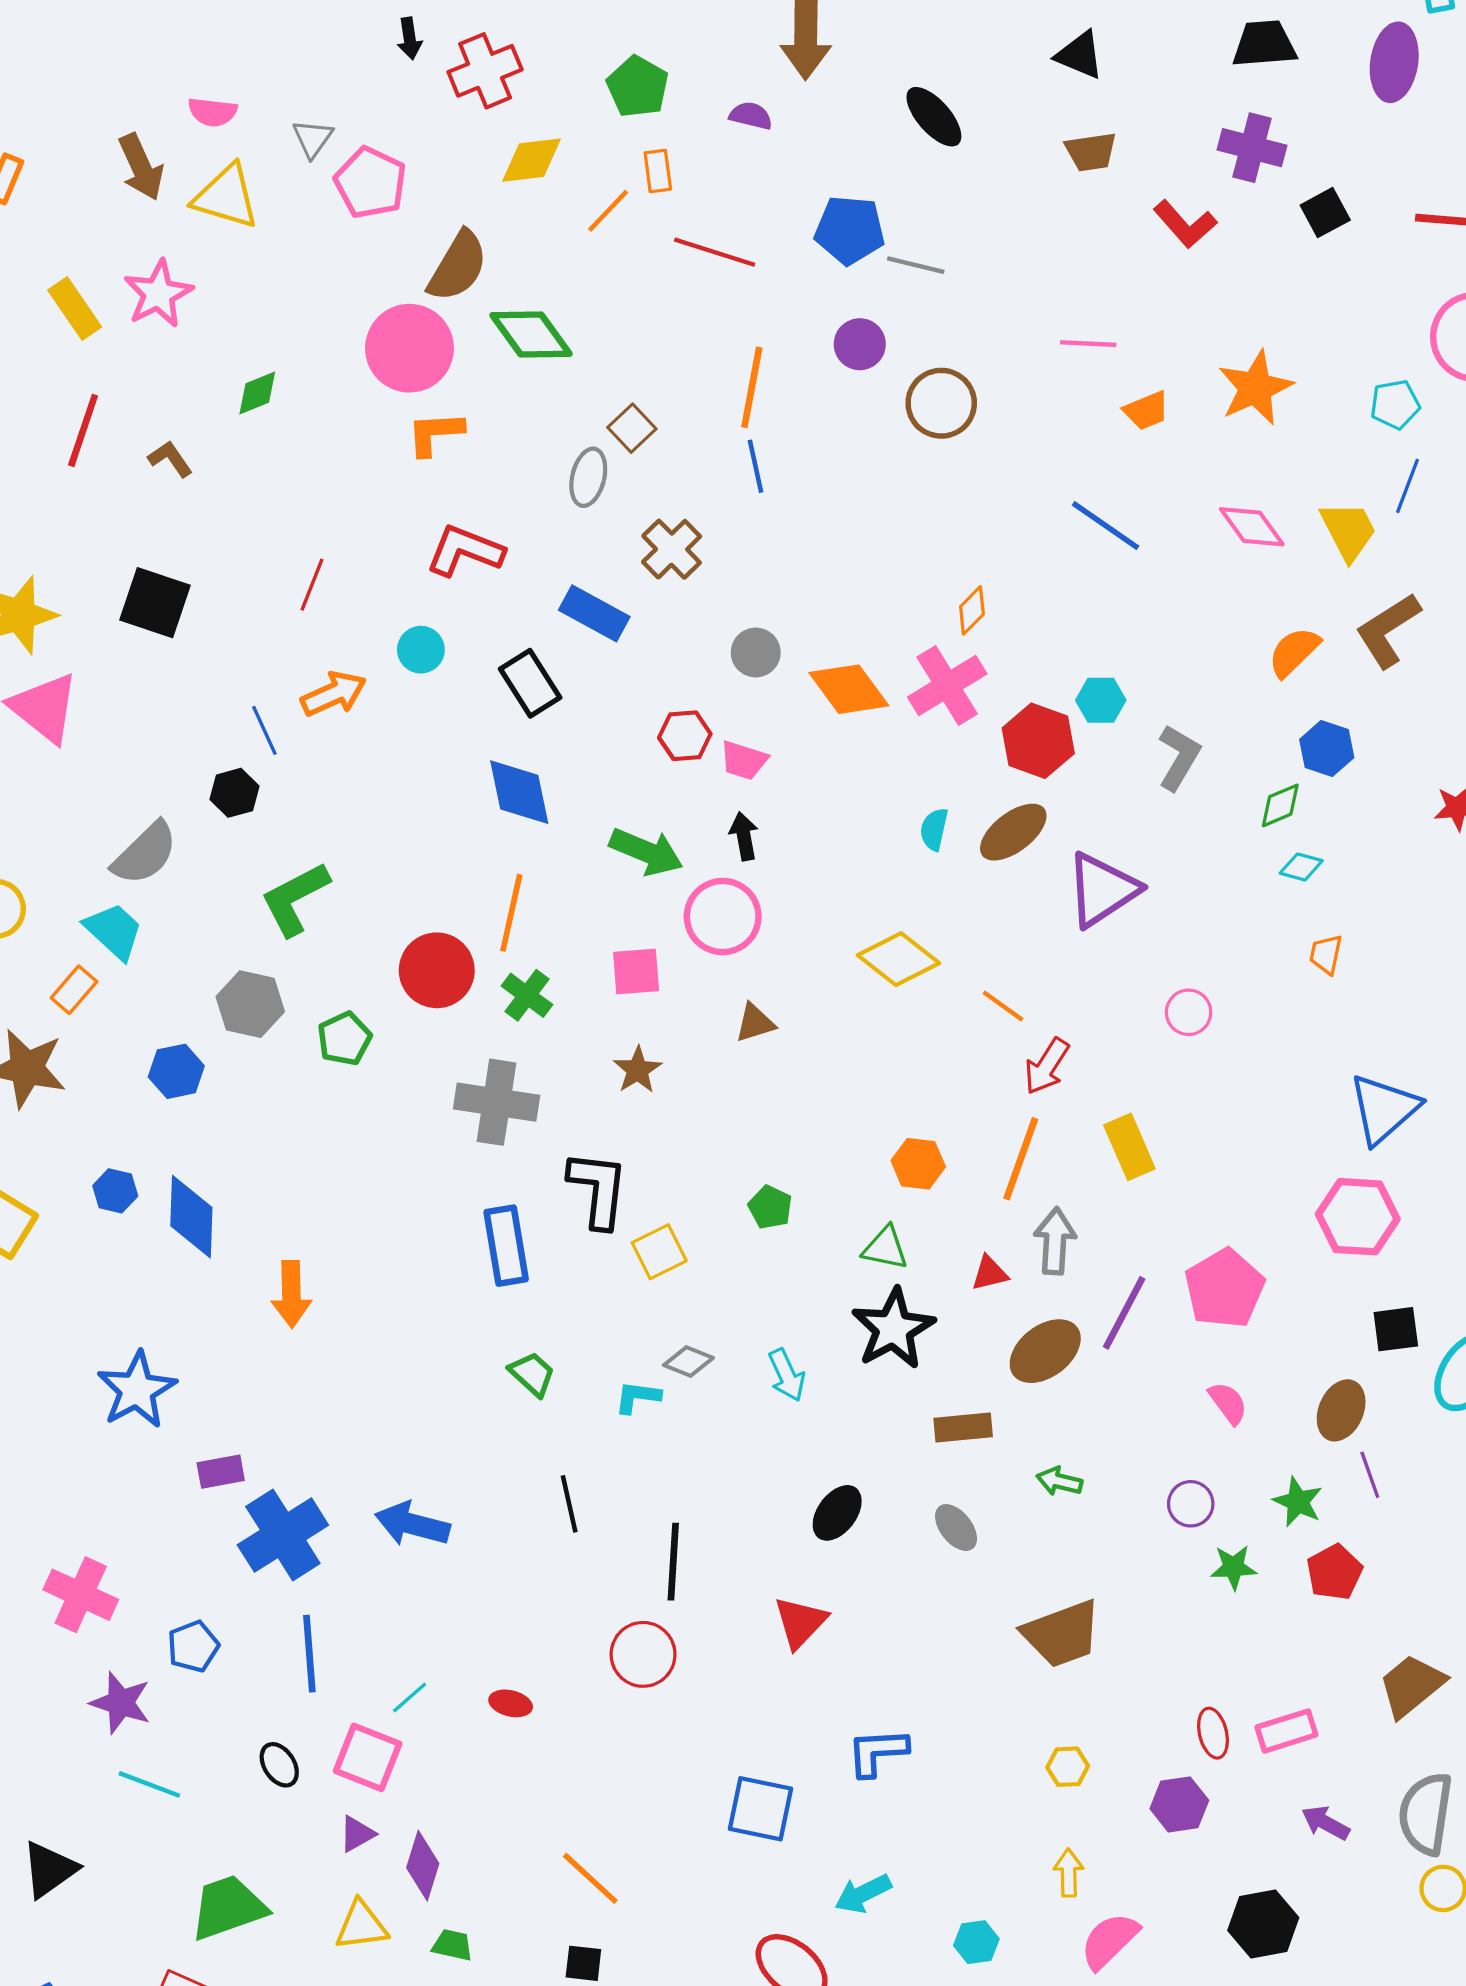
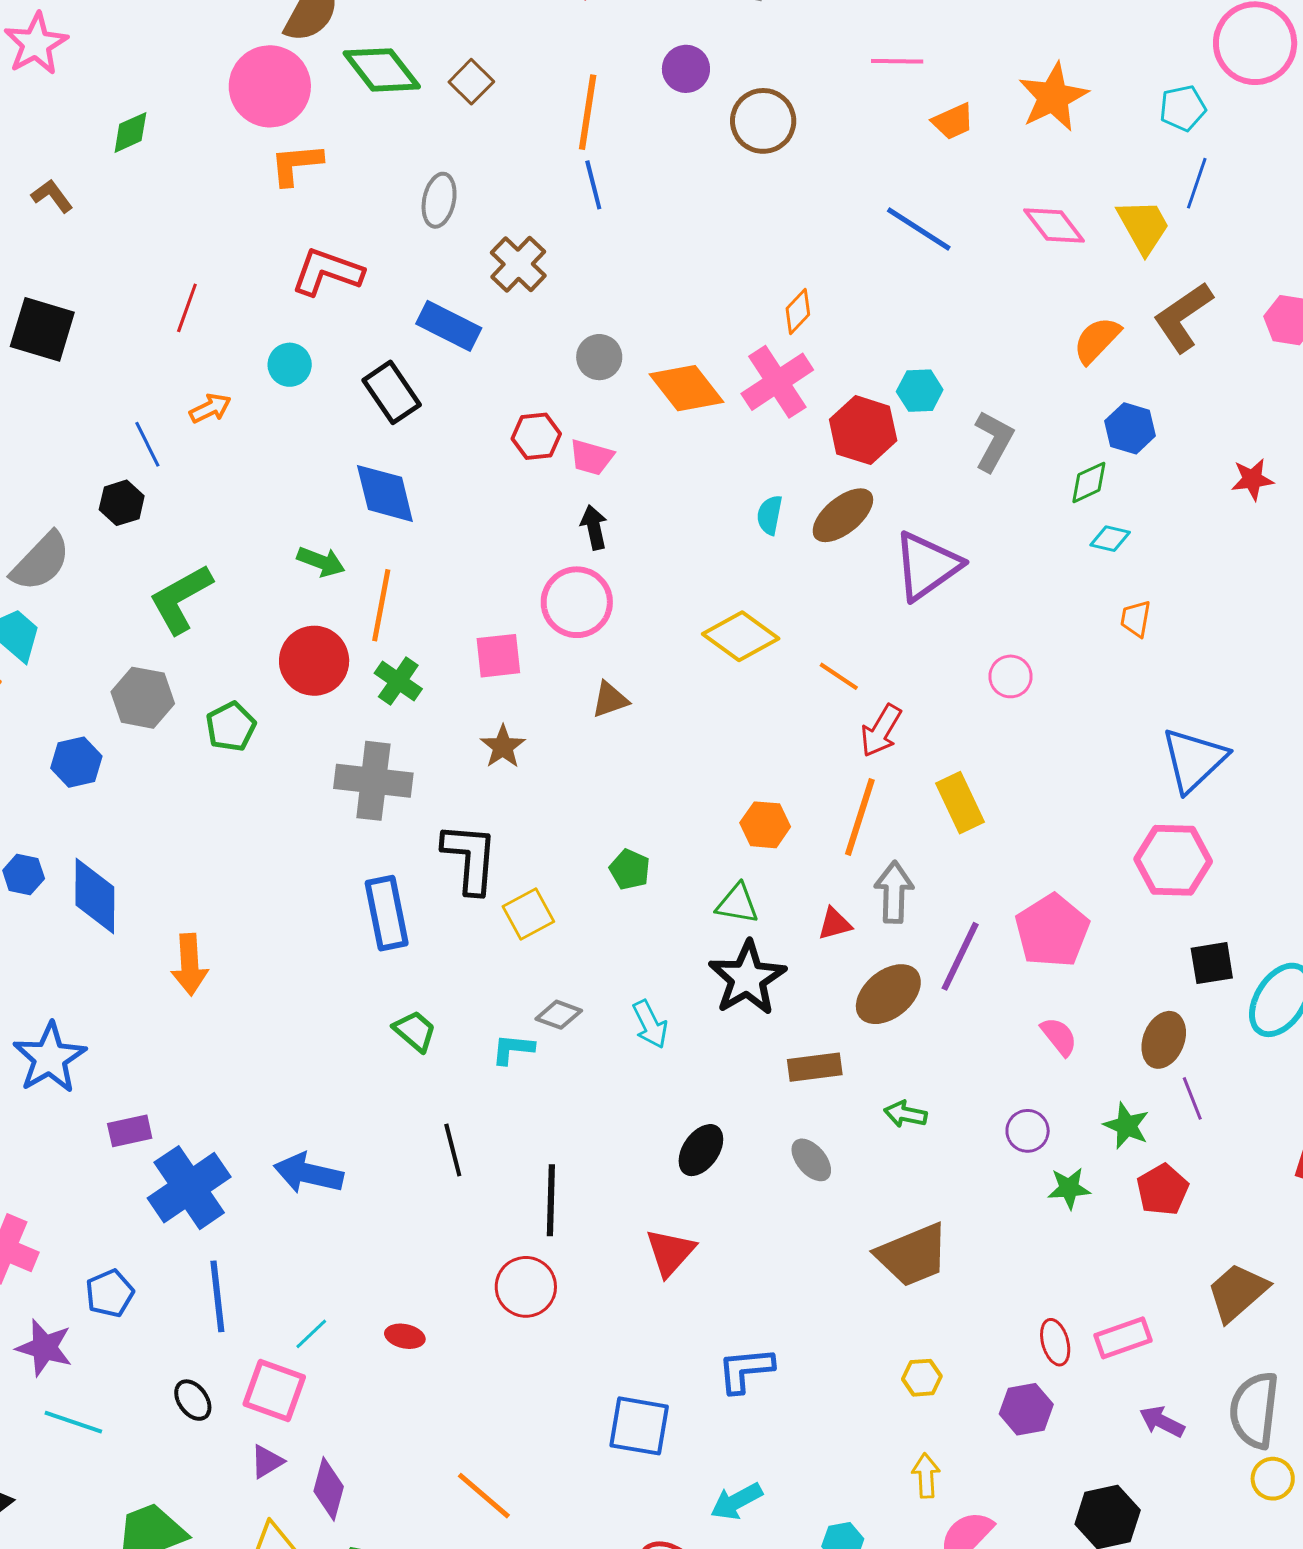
brown square: (632, 428) -> (471, 82), moved
orange arrow: (334, 694) -> (210, 408), size x0.7
green arrow: (646, 852) -> (321, 562), moved, size x0.7

